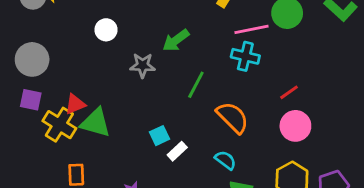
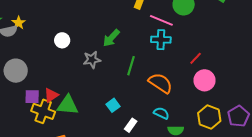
pink line: (251, 29) -> (161, 20), turned 45
purple square: (31, 100) -> (32, 97), moved
white rectangle: (177, 151) -> (131, 125), moved

